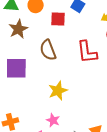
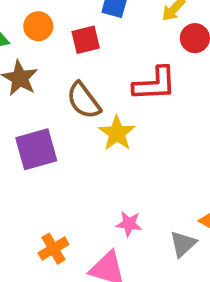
red L-shape: (87, 52) -> (155, 84), turned -70
yellow star: (58, 91) -> (117, 133), moved

